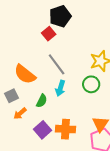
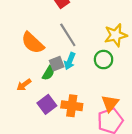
gray square: (11, 96) -> (57, 64), moved

